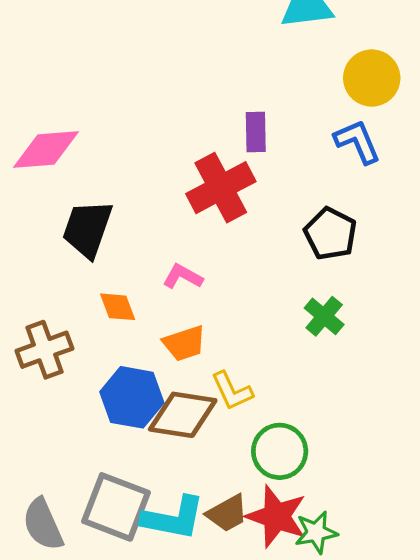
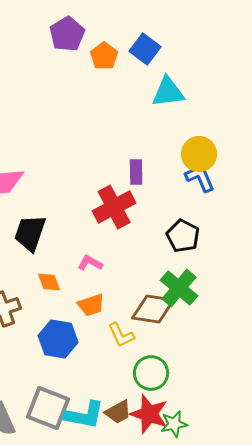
yellow circle: (372, 78) -> (199, 154), moved
green cross: (324, 316) -> (179, 288), size x1.5
brown diamond: (183, 415) -> (153, 309), moved

